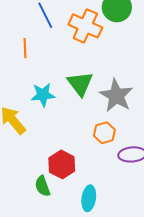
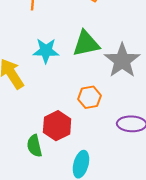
green triangle: (80, 84) -> (86, 44), turned 48
orange hexagon: (104, 133) -> (89, 97), moved

